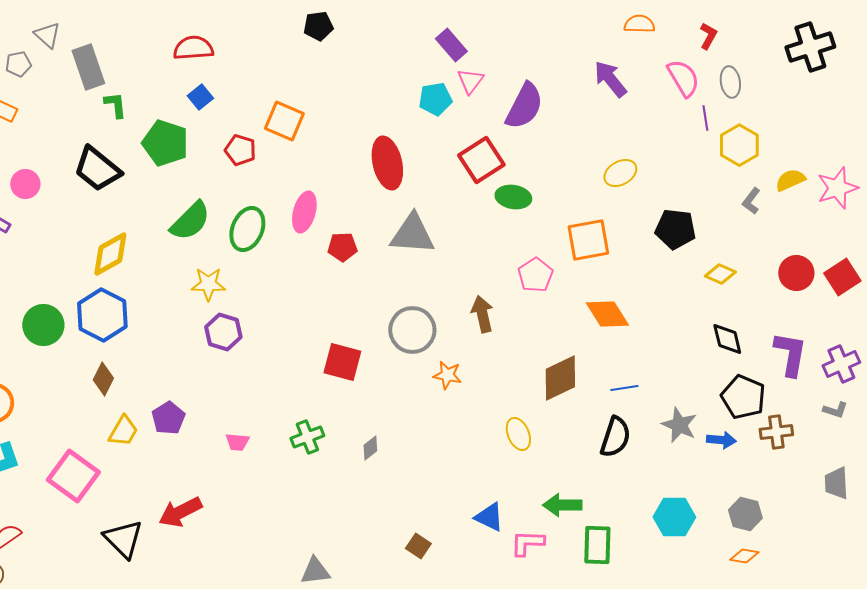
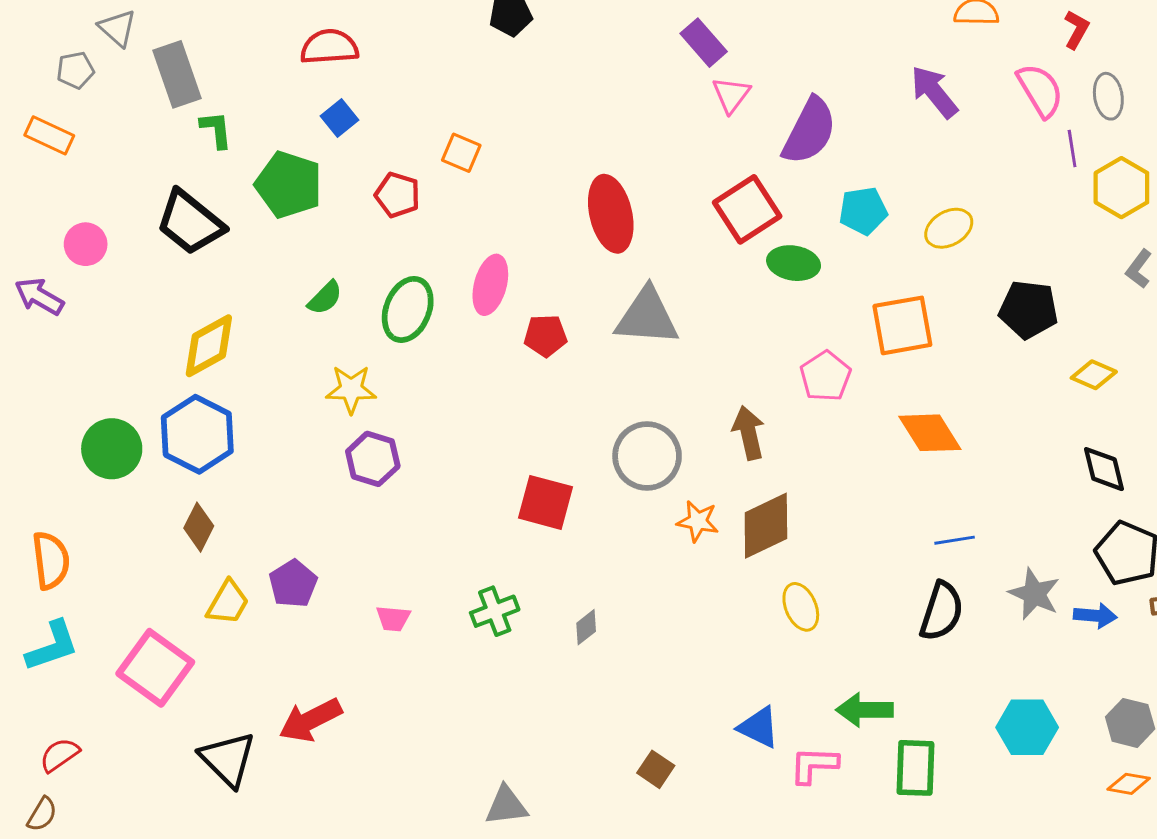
cyan pentagon: (435, 99) -> (863, 211), moved
orange square: (284, 121) -> (461, 153), size x0.7
green semicircle: (190, 221) -> (325, 298), size x0.6
brown diamond: (560, 378) -> (766, 526), moved

